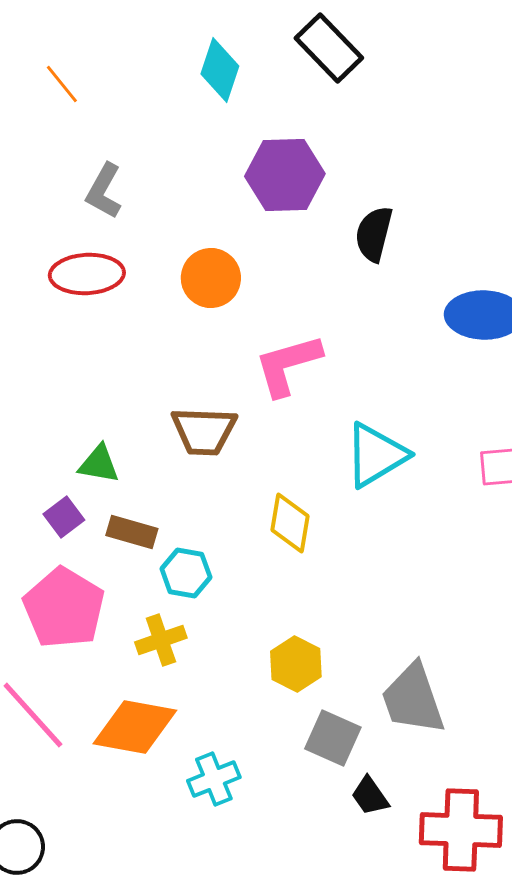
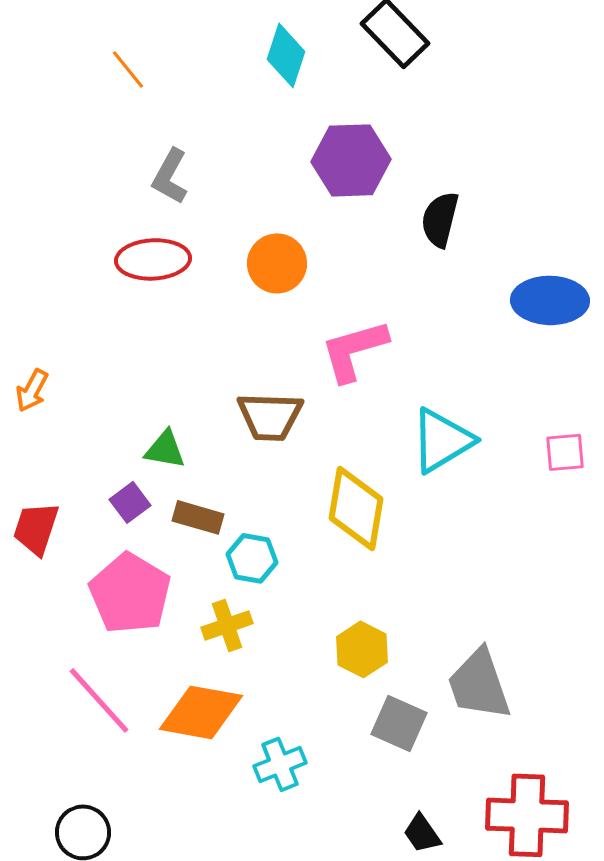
yellow diamond: (290, 523) -> (356, 508), size x1.4
black trapezoid: (370, 796) -> (422, 833), moved

